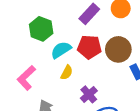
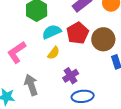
red pentagon: (89, 47) -> (78, 33), turned 30

